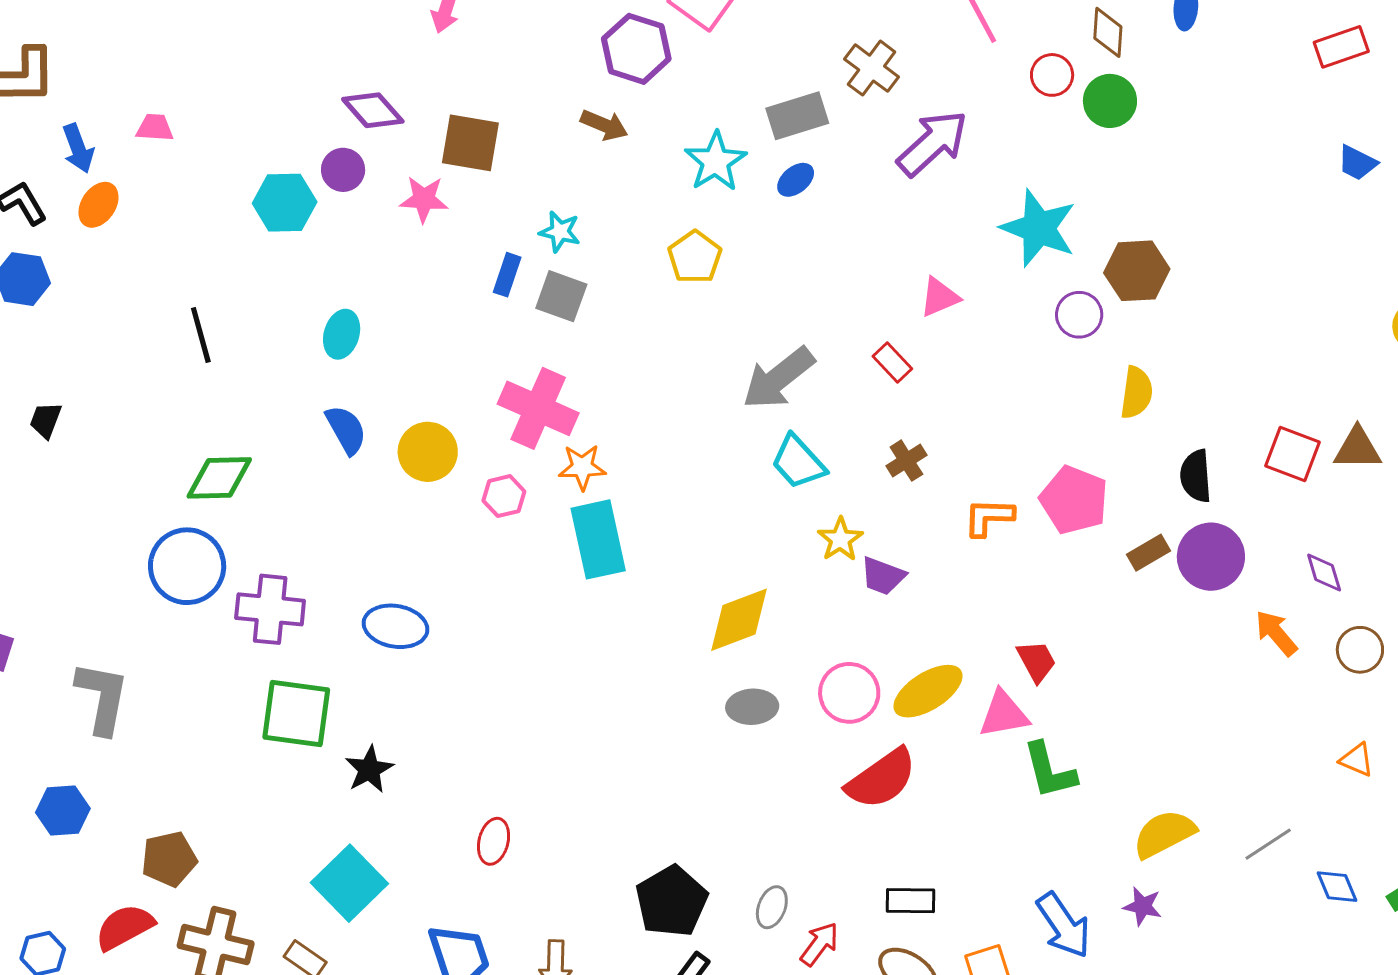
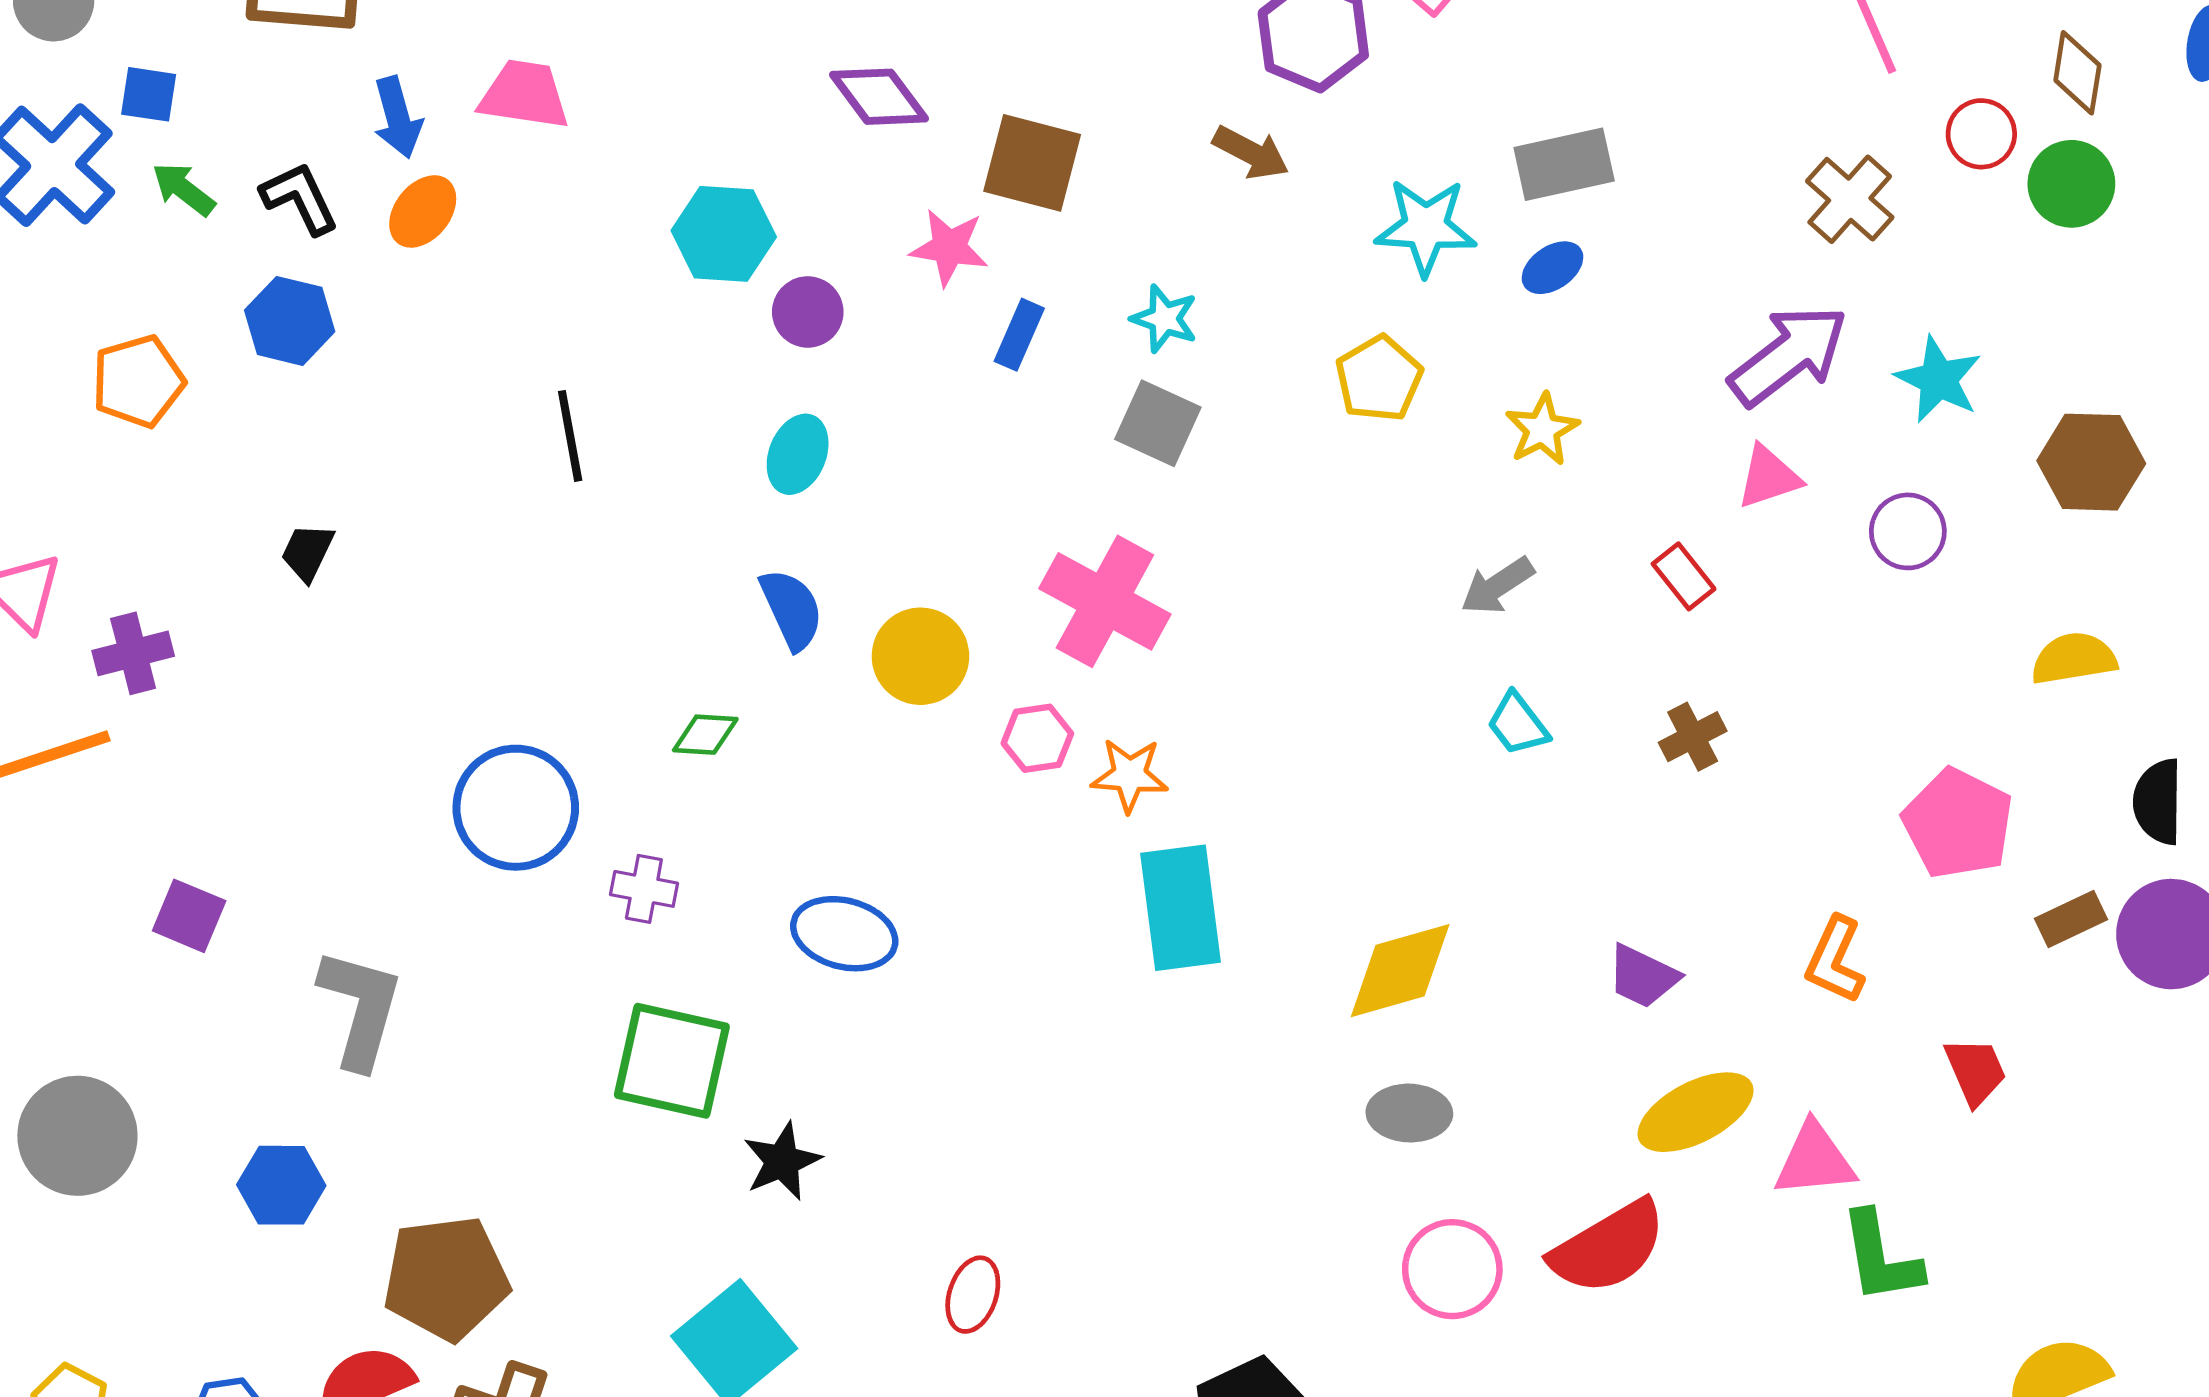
brown cross: (872, 68) -> (1850, 199), moved
pink trapezoid: (155, 128) -> (524, 95), size x1.5
purple arrow: (932, 143) -> (1789, 355), moved
cyan star: (716, 161) -> (1426, 227), turned 30
purple circle: (343, 170) -> (808, 312), moved
cyan star: (1039, 228) -> (1938, 379), size x0.7
blue rectangle: (507, 275) -> (1019, 335), moved
purple circle: (1079, 315) -> (1908, 531), moved
gray arrow: (778, 378) -> (1497, 586), size x0.6
yellow semicircle: (1136, 393) -> (2074, 659), turned -112
cyan trapezoid: (798, 462) -> (1518, 724), size x0.7
orange star: (582, 467) -> (1130, 775), moved
green diamond: (219, 478) -> (705, 735), moved, size x0.6
orange L-shape: (989, 517) -> (1835, 960), moved, turned -72
cyan rectangle: (598, 539) -> (1181, 908), moved
yellow star: (840, 539) -> (1542, 429), moved
purple trapezoid: (883, 576) -> (1643, 976), moved
purple cross: (270, 609) -> (644, 889), size x0.6
red trapezoid: (1037, 661) -> (1975, 1071), moved
pink circle: (849, 693) -> (1452, 1269), moved
brown pentagon: (169, 859) -> (446, 1278), size x1.4

